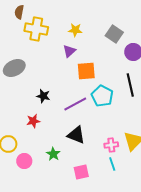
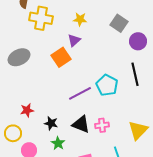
orange square: (86, 71) -> (61, 57), moved, turned -30
black star: (43, 96) -> (51, 123), moved
red star: (33, 121) -> (27, 110), moved
pink cross: (111, 145) -> (102, 125), moved

